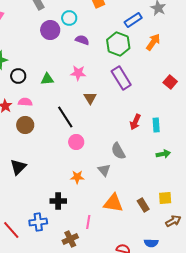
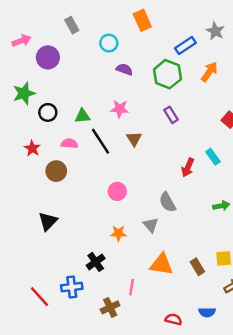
purple circle: (50, 30) -> (48, 57), moved
purple rectangle: (121, 78) -> (171, 115), size x0.6
pink semicircle: (25, 102) -> (69, 144), moved
black line: (65, 117) -> (100, 141), moved
cyan rectangle: (156, 125) -> (213, 157), moved, turned -32
black cross: (58, 201) -> (96, 262), turned -35

